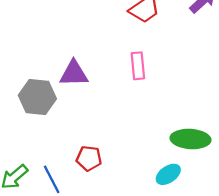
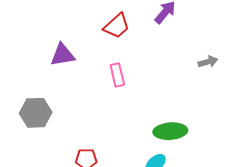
purple triangle: (74, 74) -> (63, 55), moved

